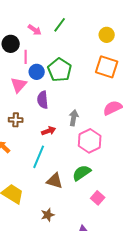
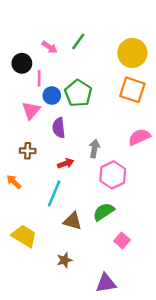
yellow circle: (107, 35) -> (132, 53), size x1.6

